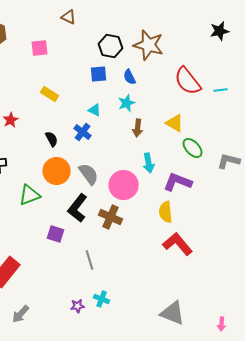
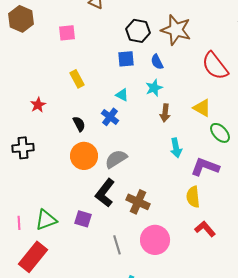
yellow rectangle: (50, 94) -> (77, 79), turned 30
gray semicircle: (89, 174) -> (116, 159), turned -85
pink circle: (124, 185) -> (155, 240), moved
green triangle: (30, 195) -> (46, 220), moved
red L-shape: (178, 244) -> (205, 229), size x0.7

